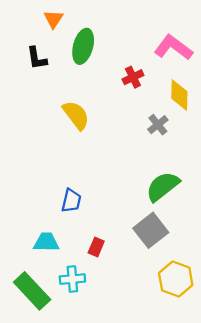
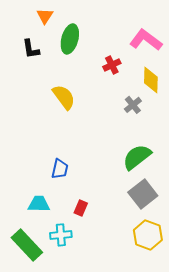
gray square: (151, 230) -> (143, 194), moved

